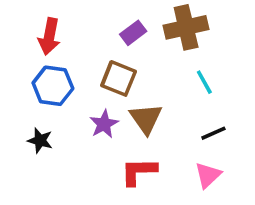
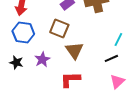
cyan line: (204, 82) -> (118, 39), moved, turned 56
purple star: (104, 124) -> (42, 59), moved
pink triangle: (208, 175) -> (117, 81), moved

